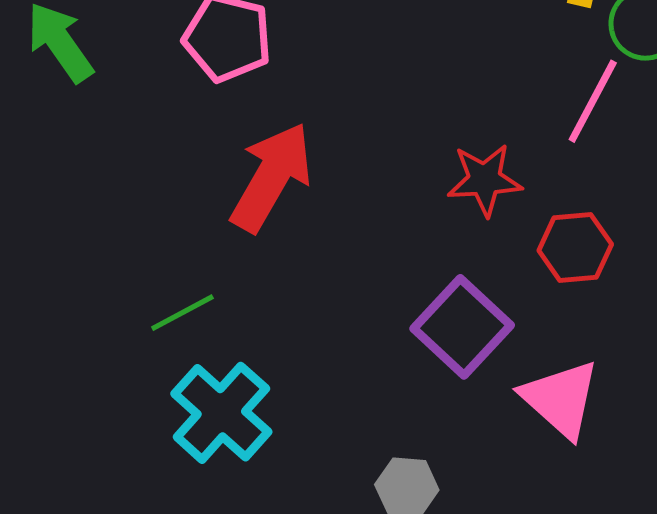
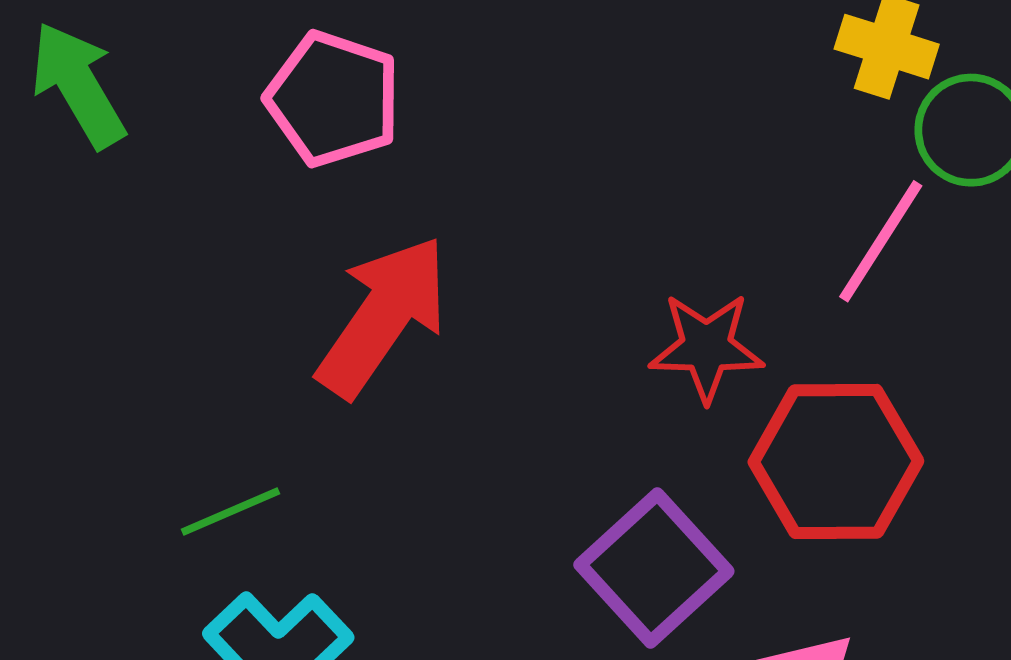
red hexagon: (575, 247) -> (836, 461), size x1.5

